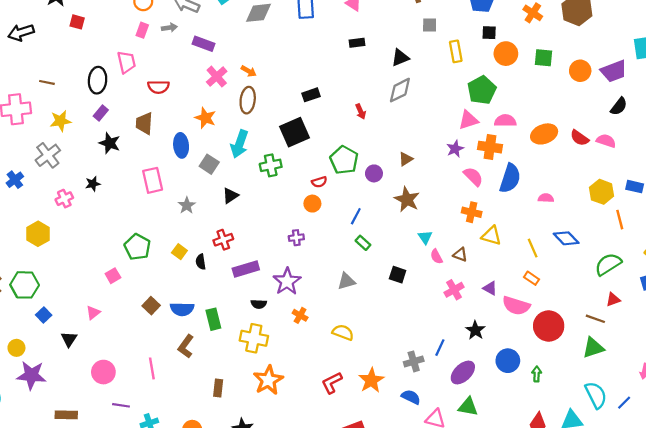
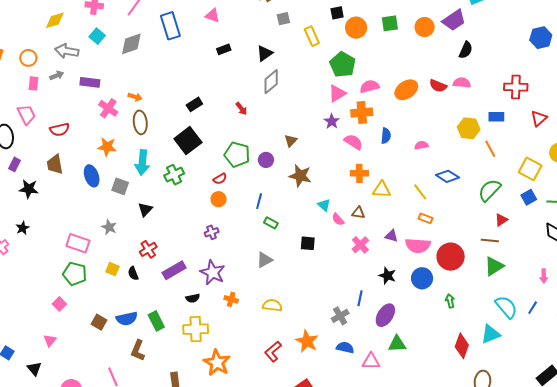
blue semicircle: (510, 178) -> (386, 136), size x0.6
pink rectangle: (153, 180) -> (78, 243), moved, turned -45
blue circle: (508, 361) -> (422, 278), moved

